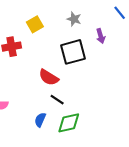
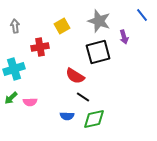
gray star: (74, 19) -> (99, 21), size x1.6
blue semicircle: (40, 120) -> (67, 116), turned -112

